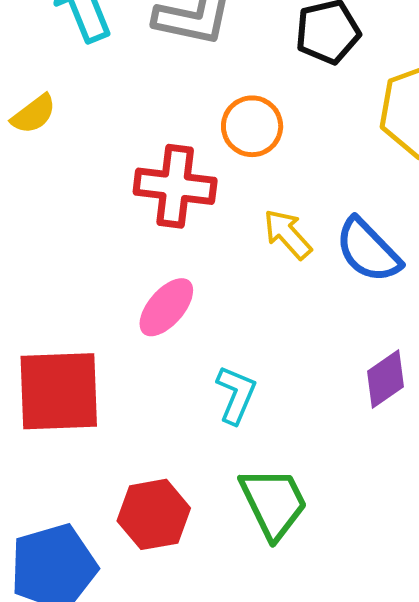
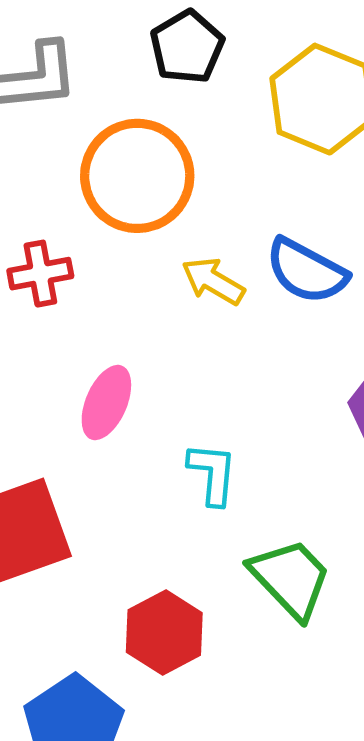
orange circle: (252, 126) -> (137, 176), size x1.6
red cross: (175, 186) -> (40, 274), moved, size x0.7

